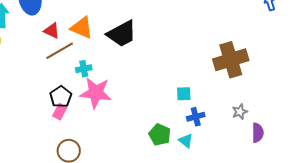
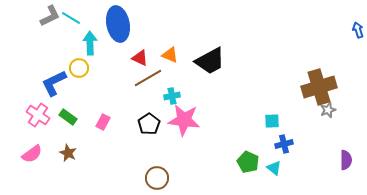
orange triangle: (82, 28) -> (170, 55), size x0.7
pink rectangle: (60, 112) -> (103, 122), moved
gray star: (240, 112) -> (328, 110), moved

